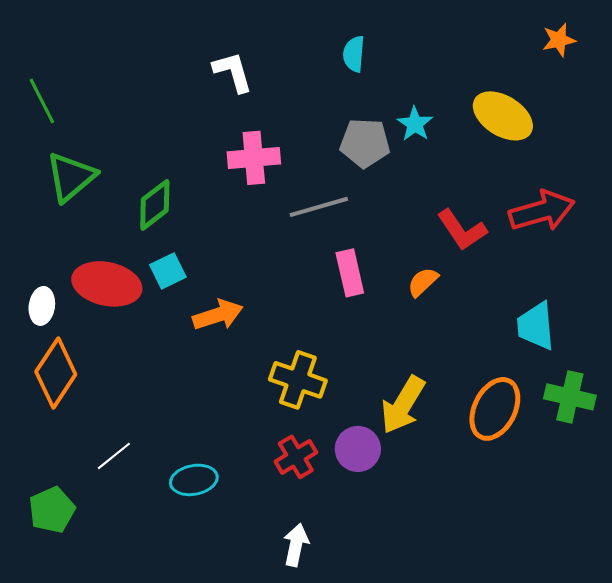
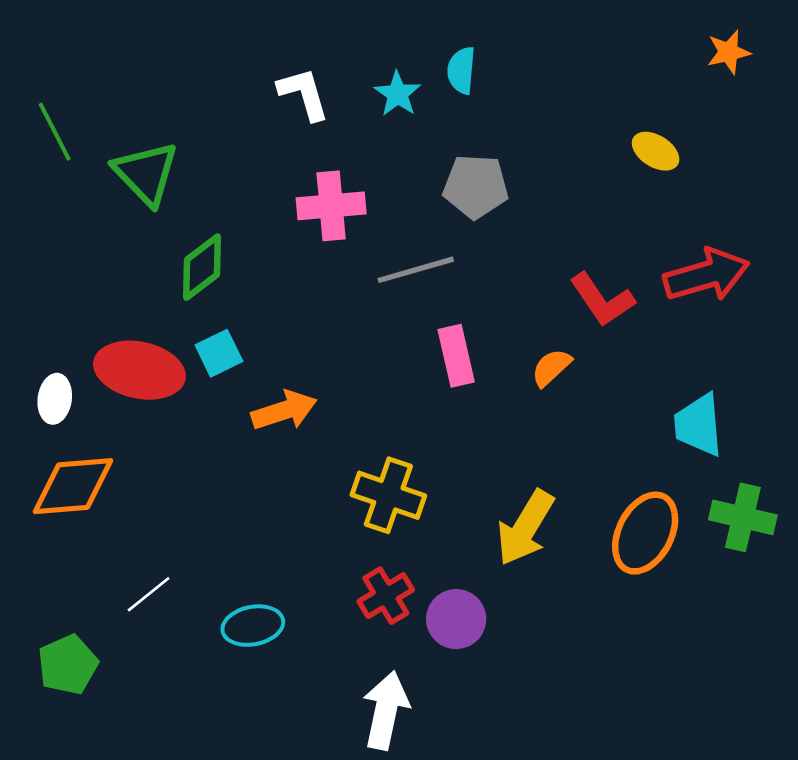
yellow ellipse: (503, 116) -> (656, 151), size x0.6
cyan star: (415, 124) -> (398, 94), moved
green triangle: (71, 177) -> (146, 173), moved, turned -34
orange diamond: (56, 373) -> (73, 486), turned 52
purple circle: (358, 449) -> (456, 619), moved
white arrow: (296, 545) -> (386, 710), size x1.4

